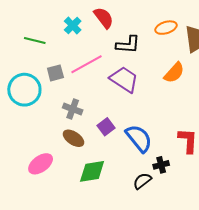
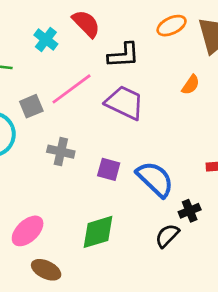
orange semicircle: (174, 73) -> (191, 85), size x0.7
purple square: (106, 127) -> (109, 169), turned -30
brown ellipse: (73, 138) -> (46, 270), moved

